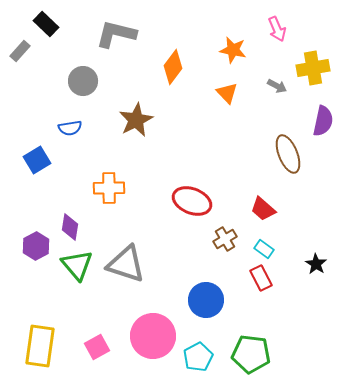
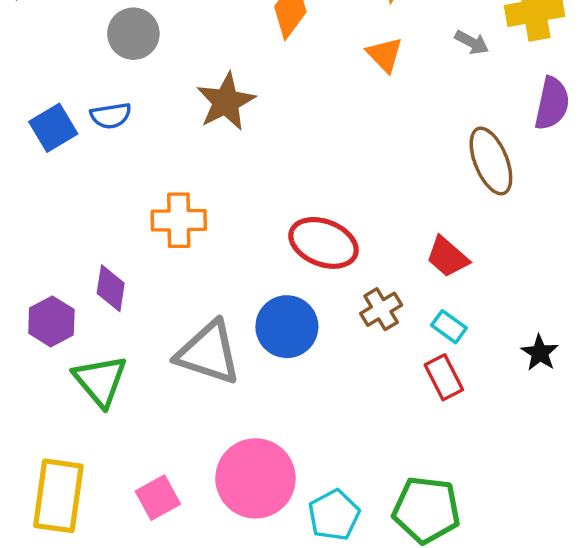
blue square: (37, 160) -> (53, 128), moved
green triangle: (77, 265) -> (100, 381), moved
blue circle: (206, 300) -> (287, 327), moved

